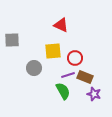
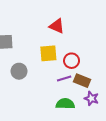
gray circle: (34, 68) -> (19, 71), moved
green semicircle: (63, 91) -> (65, 104), moved, turned -60

